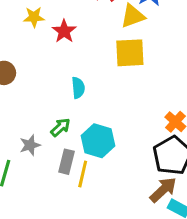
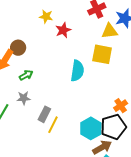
cyan semicircle: (78, 88) -> (77, 71), moved, size x1.5
green arrow: (60, 127) -> (26, 75), moved
cyan hexagon: (98, 141) -> (91, 128), moved

